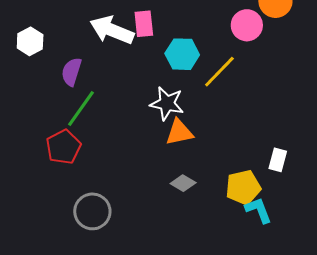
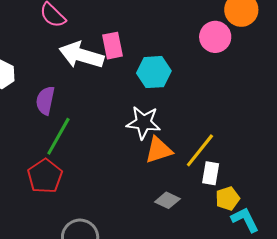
yellow line: (219, 72) -> (200, 150), moved
white rectangle: (278, 160) -> (211, 173), moved
yellow pentagon: (243, 187) -> (228, 199), size x0.7

